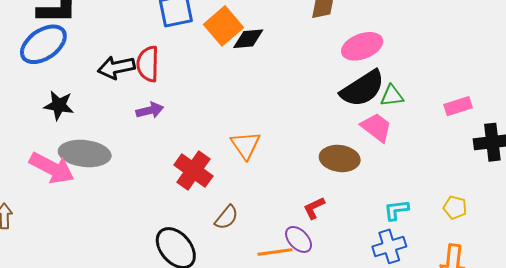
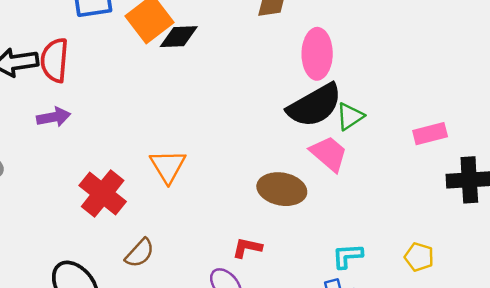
pink ellipse: (362, 46) -> (317, 54), turned -72
green triangle: (392, 96) -> (350, 116), turned -30
red L-shape: (314, 208) -> (247, 248), turned 35

